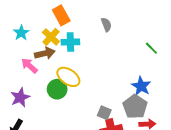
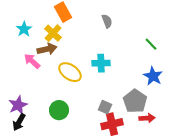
cyan cross: (70, 42) -> (101, 63), moved
blue star: (141, 86) -> (153, 76), moved
green circle: (57, 89) -> (59, 110), moved
purple star: (20, 97) -> (18, 105), moved

